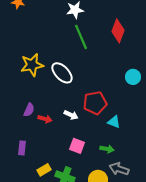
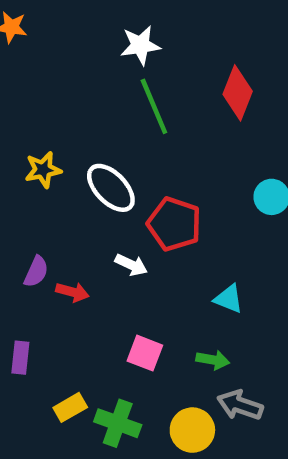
yellow star: (32, 65) -> (43, 170), size x0.7
red pentagon: (95, 103) -> (174, 224), moved, turned 30
white arrow: (71, 115) -> (131, 265), moved

